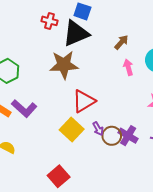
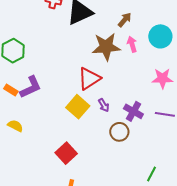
brown star: (64, 65) -> (106, 47), moved
purple L-shape: (24, 108) -> (31, 87), turned -65
brown circle: (112, 136) -> (119, 132), moved

